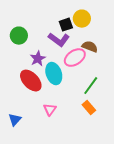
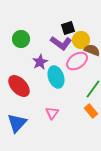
yellow circle: (82, 19) -> (81, 40), moved
red ellipse: (31, 81) -> (19, 86), moved
blue triangle: (15, 120) -> (17, 123), size x1.5

